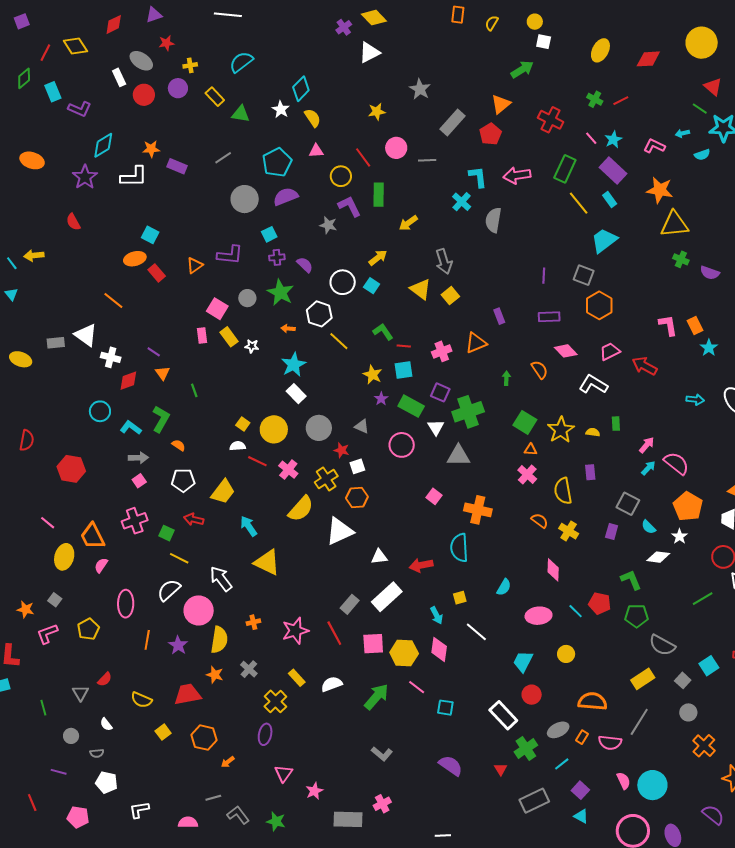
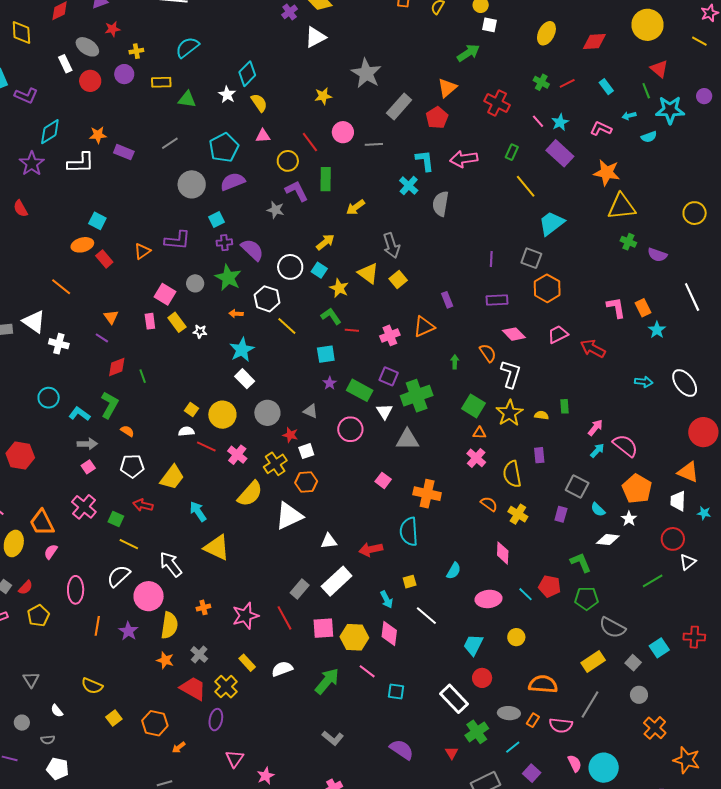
yellow diamond: (75, 46) -> (21, 33), turned 30
gray star: (420, 89) -> (366, 73), size x1.4
yellow rectangle: (215, 97) -> (161, 82), turned -48
green line: (700, 109) -> (646, 91), turned 35
green rectangle: (565, 169) -> (512, 152), size x0.6
cyan rectangle: (610, 199) -> (606, 87), moved
purple semicircle: (305, 265) -> (252, 250), size x1.4
cyan square: (404, 370) -> (326, 354), moved
orange triangle: (162, 373) -> (111, 317), moved
yellow star: (372, 375) -> (339, 288), moved
red diamond: (128, 381) -> (117, 367), moved
white L-shape: (593, 384) -> (511, 374), moved, turned 76
pink cross: (135, 521) -> (84, 507), turned -30
red semicircle: (105, 679) -> (26, 588), moved
red trapezoid: (188, 694) -> (193, 688), moved, turned 40
gray ellipse: (558, 730) -> (509, 713), turned 30

